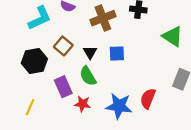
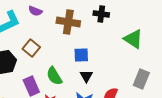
brown cross: (103, 18) -> (68, 22), turned 30
black triangle: (90, 52) -> (86, 76), moved

